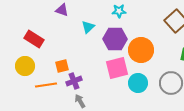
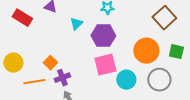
red rectangle: (34, 39) -> (22, 18), moved
orange circle: (141, 50) -> (146, 51), moved
orange square: (62, 66) -> (50, 63), turned -32

